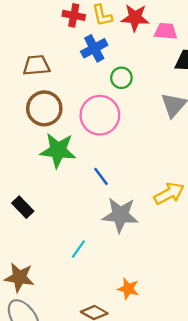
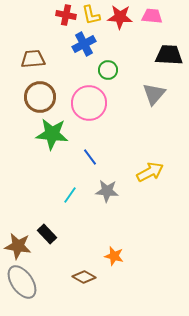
pink trapezoid: (166, 31) -> (152, 16), moved
black rectangle: (23, 207) -> (47, 234), moved
gray star: (120, 215) -> (107, 191), size x0.7
cyan line: (78, 249) -> (70, 195), moved

